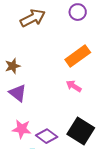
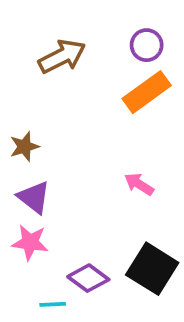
orange rectangle: (78, 56) -> (147, 92), moved
pink star: (22, 129) -> (30, 242), moved

